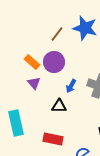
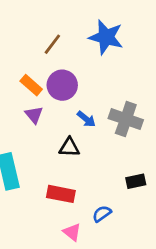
brown line: (57, 34) -> (52, 44), moved
blue arrow: (71, 86) -> (86, 119), turned -80

